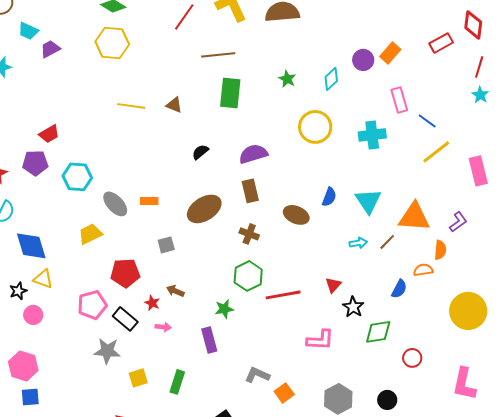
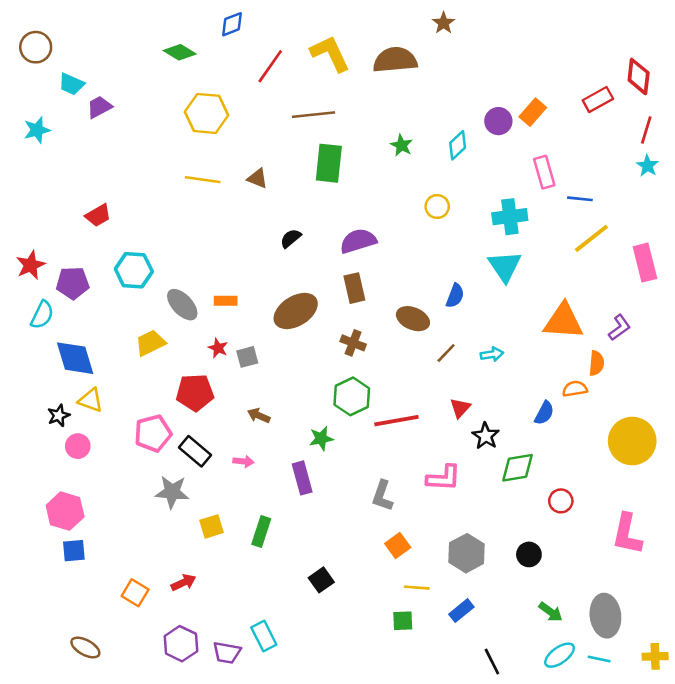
yellow hexagon: (112, 43) -> (206, 113), moved
blue line: (427, 121) -> (580, 199), turned -30
yellow circle: (315, 127) -> (437, 206), size x0.6
purple pentagon: (35, 163) -> (73, 283), moved
cyan triangle: (368, 201) -> (505, 266), moved
brown line: (387, 242) -> (446, 353), moved
red star: (152, 303) -> (218, 348), moved
gray L-shape: (257, 375) -> (382, 496), moved, turned -95

